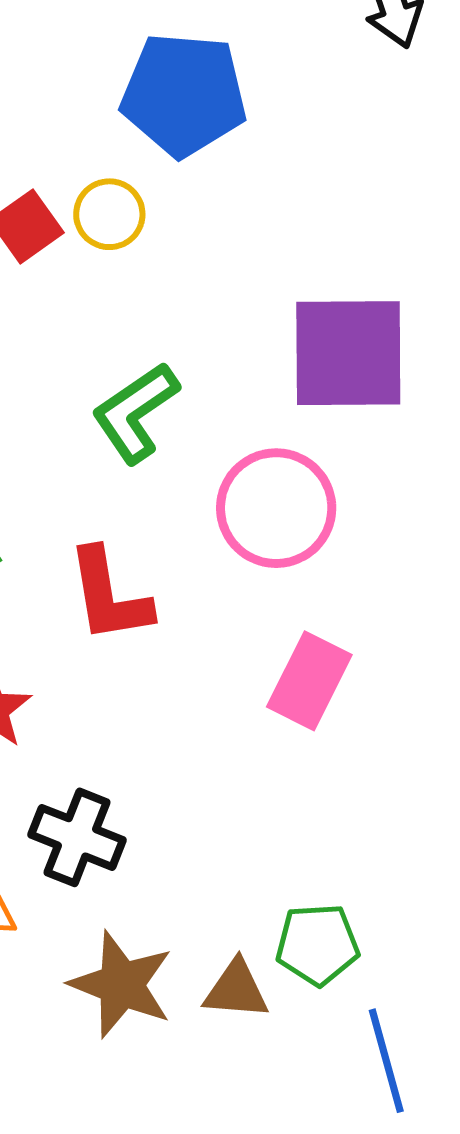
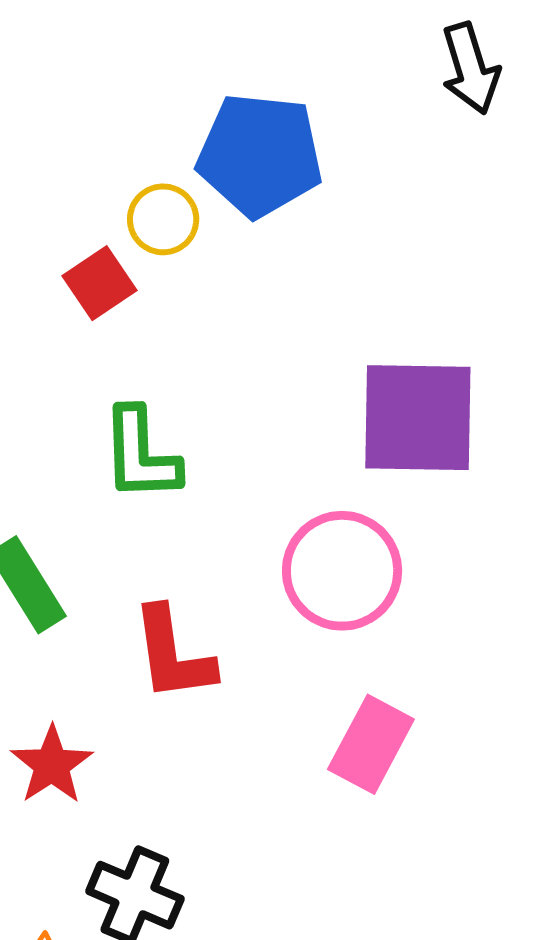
yellow circle: (109, 214) -> (163, 219), moved
green L-shape: (135, 413) -> (141, 454), moved, turned -59

